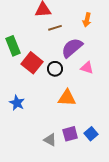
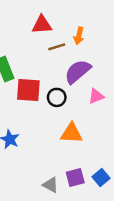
orange arrow: (87, 20) -> (79, 36), moved
red square: (32, 63) -> (28, 90), turned -35
pink triangle: (87, 68) -> (96, 96), turned -40

